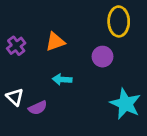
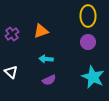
purple circle: (102, 57) -> (88, 42), moved
purple semicircle: (38, 108) -> (49, 80), moved

